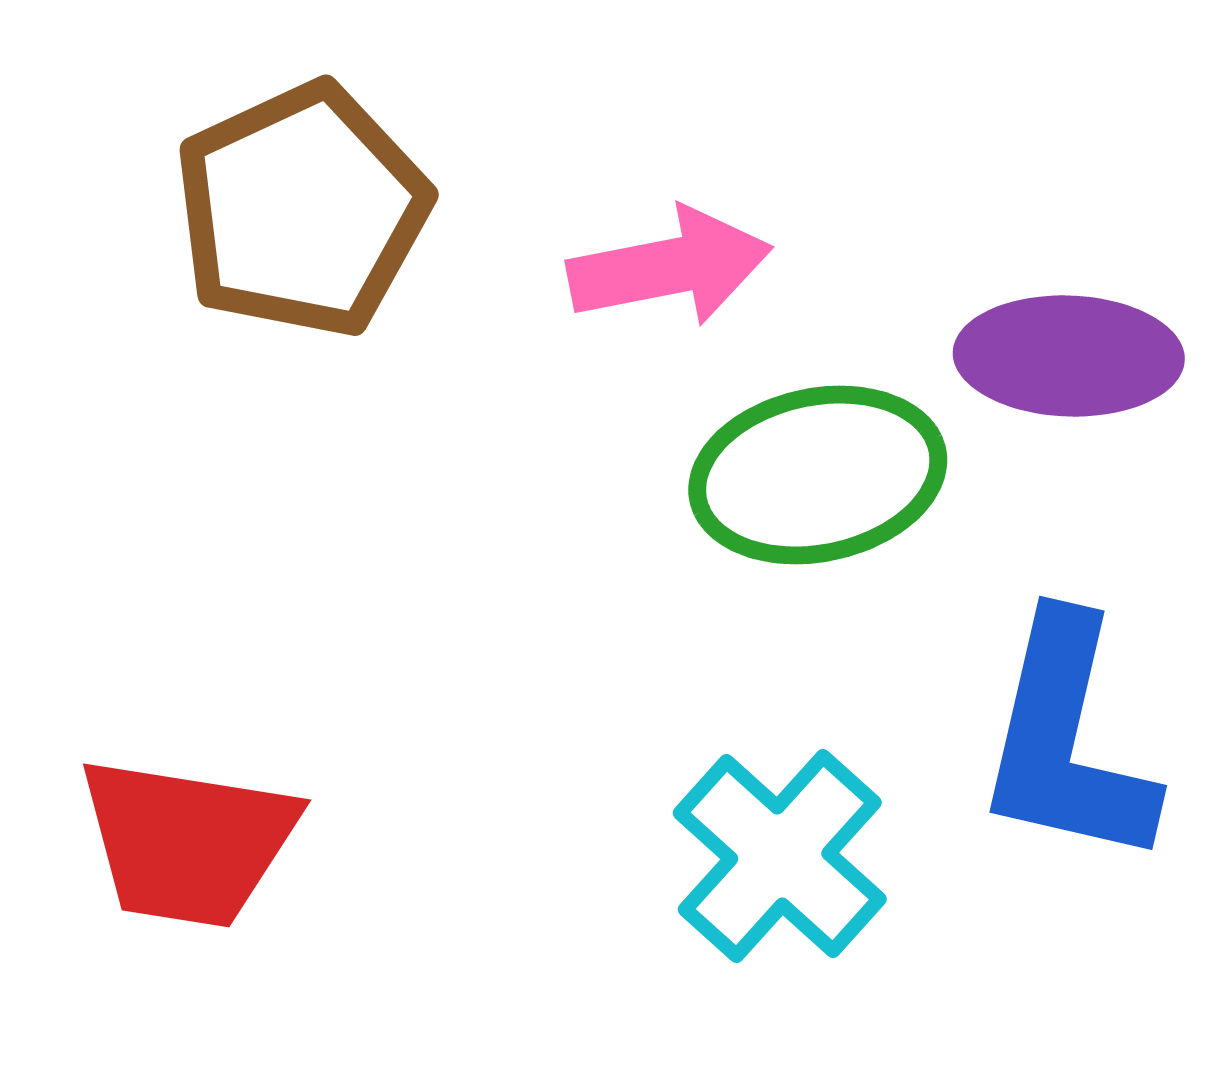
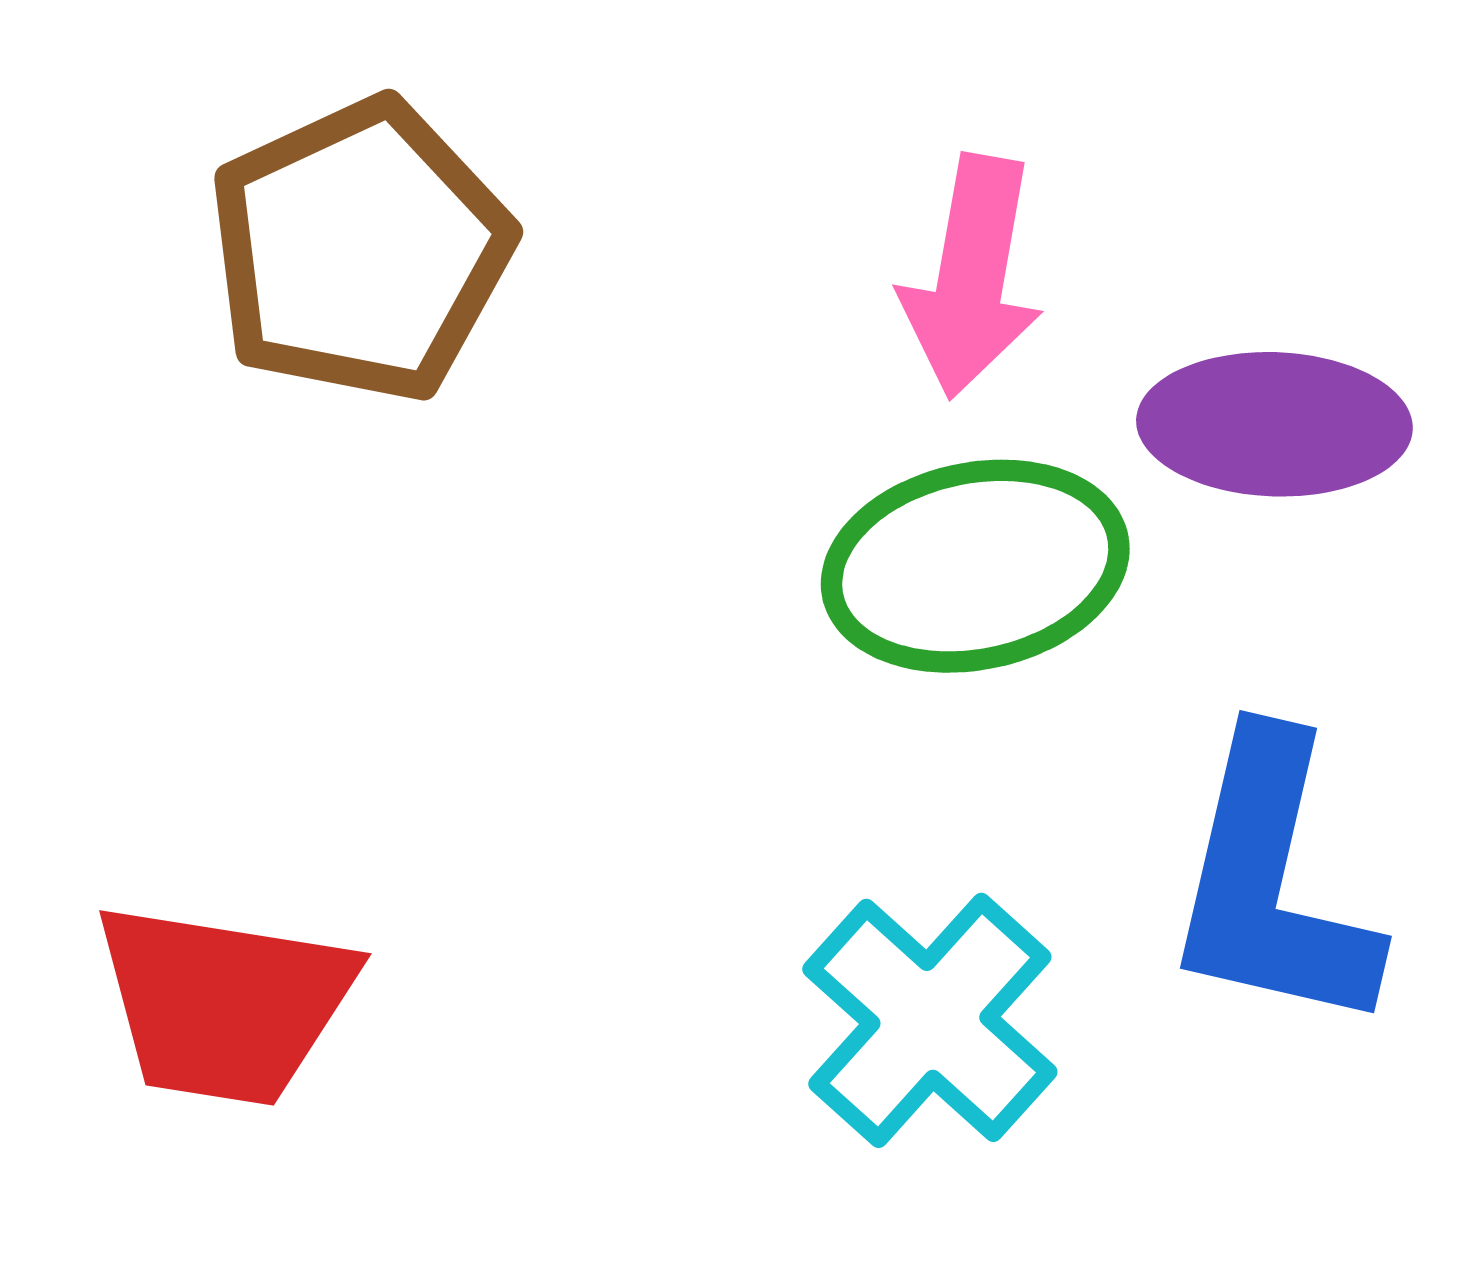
pink arrow: (670, 267) -> (972, 276), moved, turned 111

